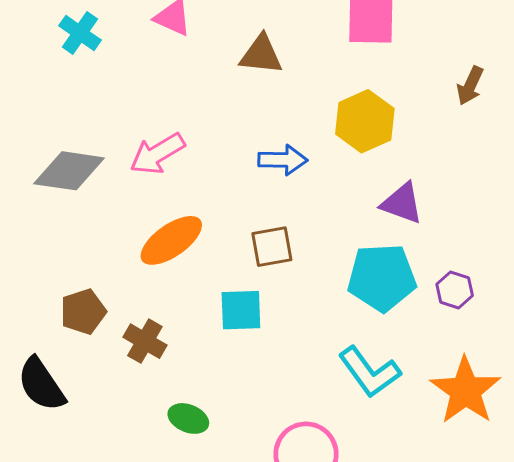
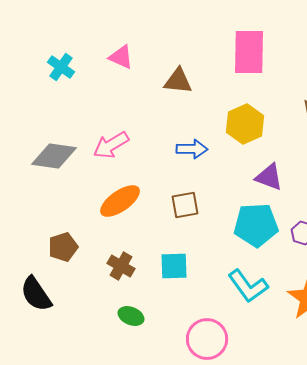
cyan square: (241, 310) -> (174, 266), moved
brown cross: (145, 341) -> (121, 266), moved

